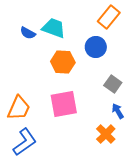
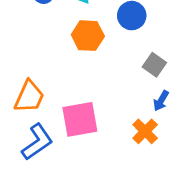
pink square: (64, 104) -> (80, 119), moved
blue arrow: (118, 111) -> (161, 101), turned -119

